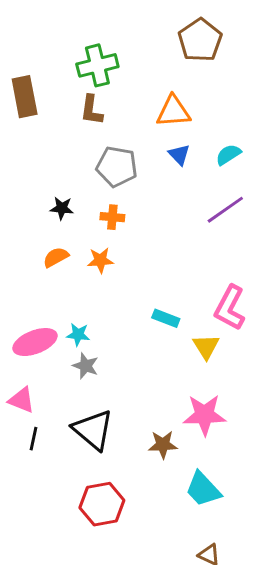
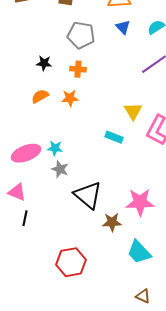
yellow triangle: (206, 346) -> (133, 111), moved
black triangle: (93, 430) -> (88, 195), moved

